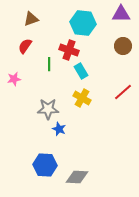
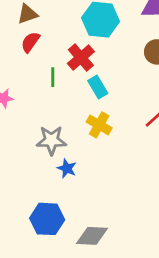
red semicircle: (25, 46) -> (30, 42), moved
red cross: (69, 50) -> (81, 58), turned 30

